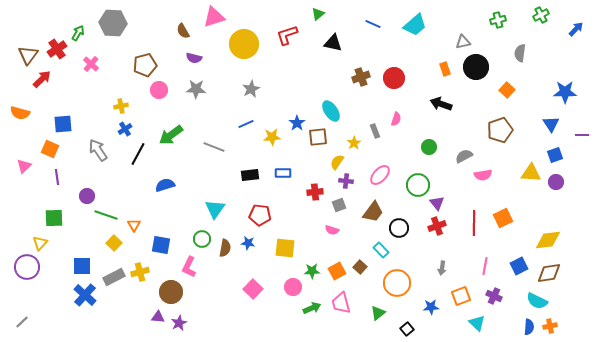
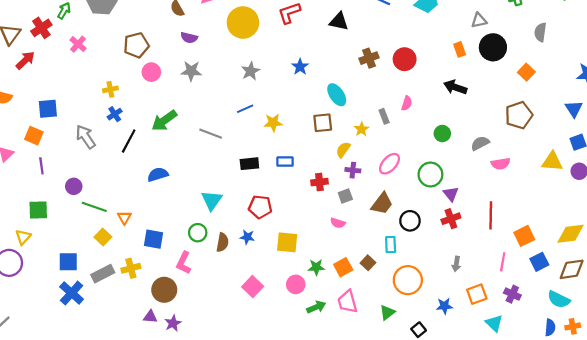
blue star: (297, 123) -> (300, 67), moved
orange square: (503, 218) -> (524, 236), moved
cyan rectangle: (381, 250) -> (391, 245), turned 42

